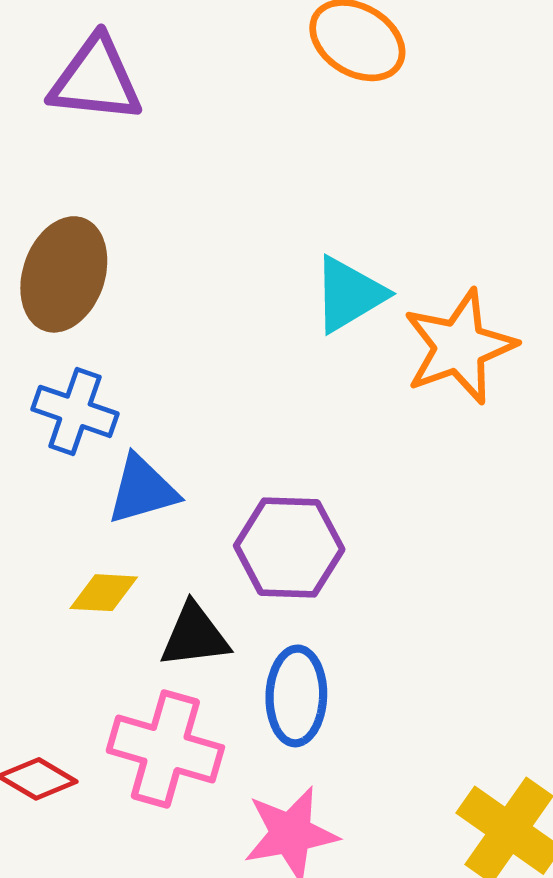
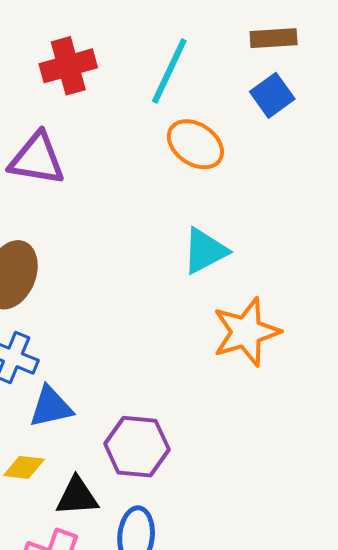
cyan triangle: (349, 294) -> (205, 251), moved

